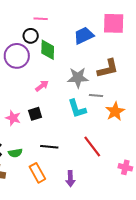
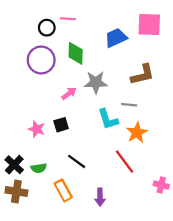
black circle: (31, 36) -> (47, 28), moved
gray star: (78, 78) -> (96, 82), moved
orange star: (115, 111) -> (137, 133), moved
black line: (49, 147) -> (77, 161), turned 30

